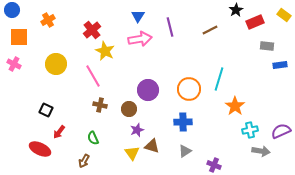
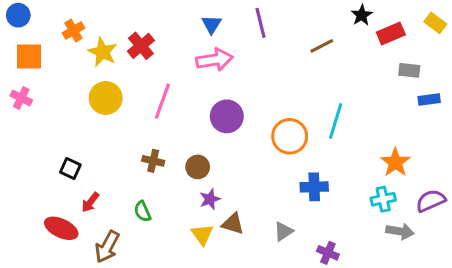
purple line: (170, 27) -> (260, 23), moved
yellow star: (105, 51) -> (103, 52), moved
yellow circle: (56, 64) -> (106, 98), moved
pink line: (93, 76) -> (162, 101), moved, turned 50
purple circle: (148, 90) -> (227, 116), moved
orange star: (235, 106) -> (395, 162), moved
blue cross: (183, 122) -> (314, 187), moved
brown arrow: (84, 161) -> (107, 247), moved, size x1.5

